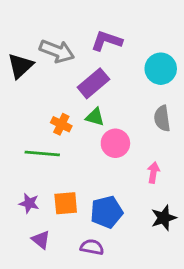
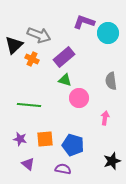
purple L-shape: (107, 41) -> (84, 22), moved
cyan circle: (161, 69) -> (108, 33), moved
orange cross: (61, 124) -> (32, 59), moved
blue pentagon: (107, 212) -> (73, 145), turned 30
black star: (164, 218) -> (112, 161), moved

